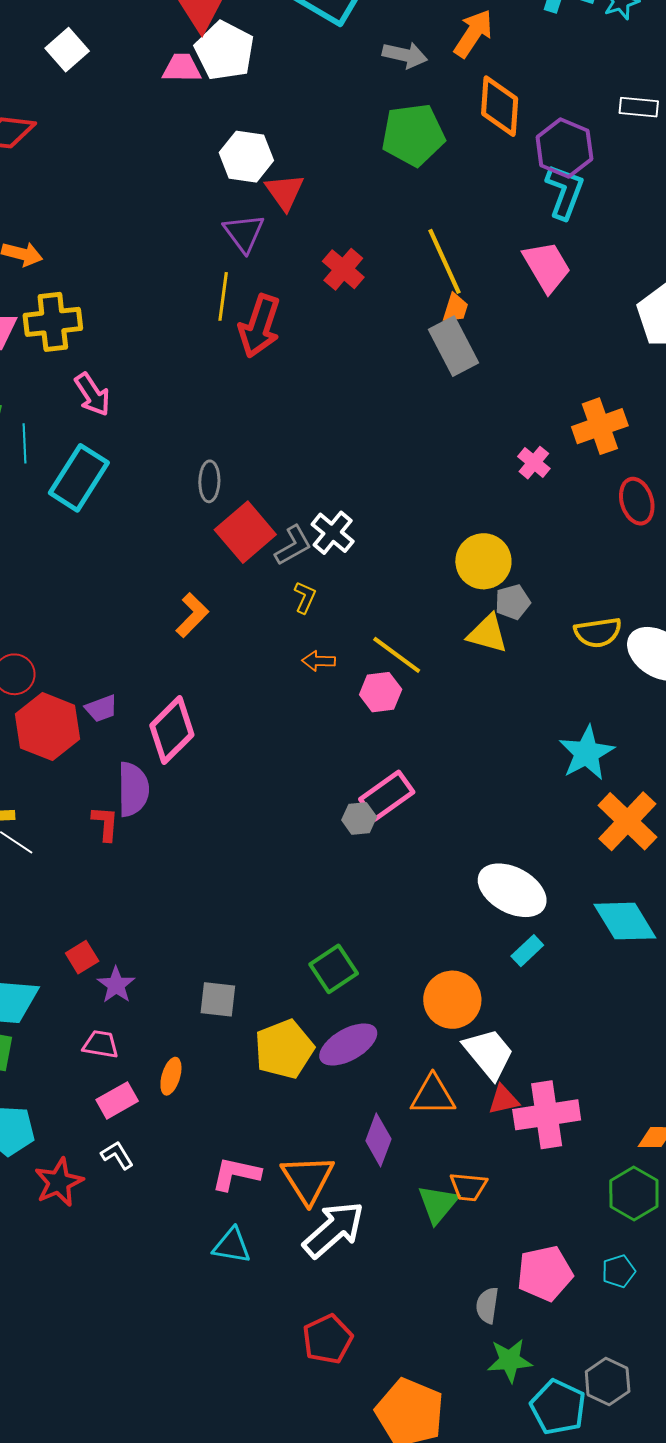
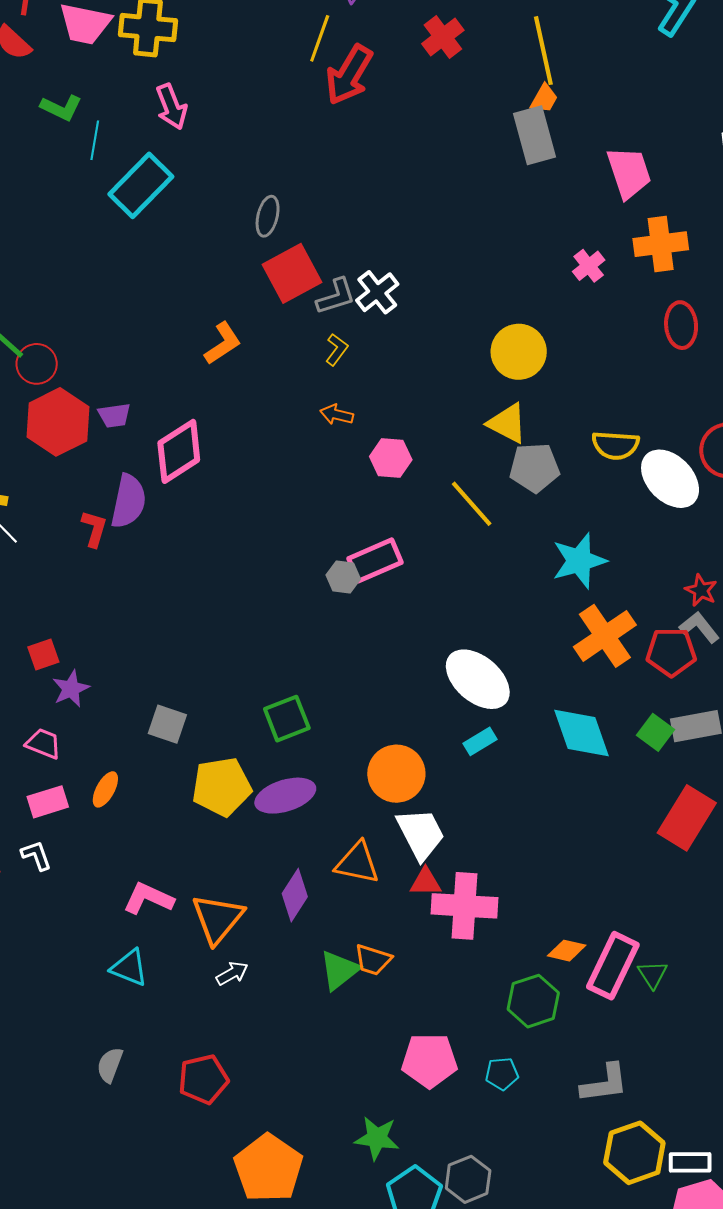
pink trapezoid: (547, 267) -> (629, 173), moved
gray pentagon: (513, 602) -> (534, 468), moved, size x1.4
yellow line: (397, 655) -> (472, 504), moved
white arrow: (334, 1230) -> (232, 973), size x0.5
gray semicircle: (487, 1305) -> (110, 1065), moved

